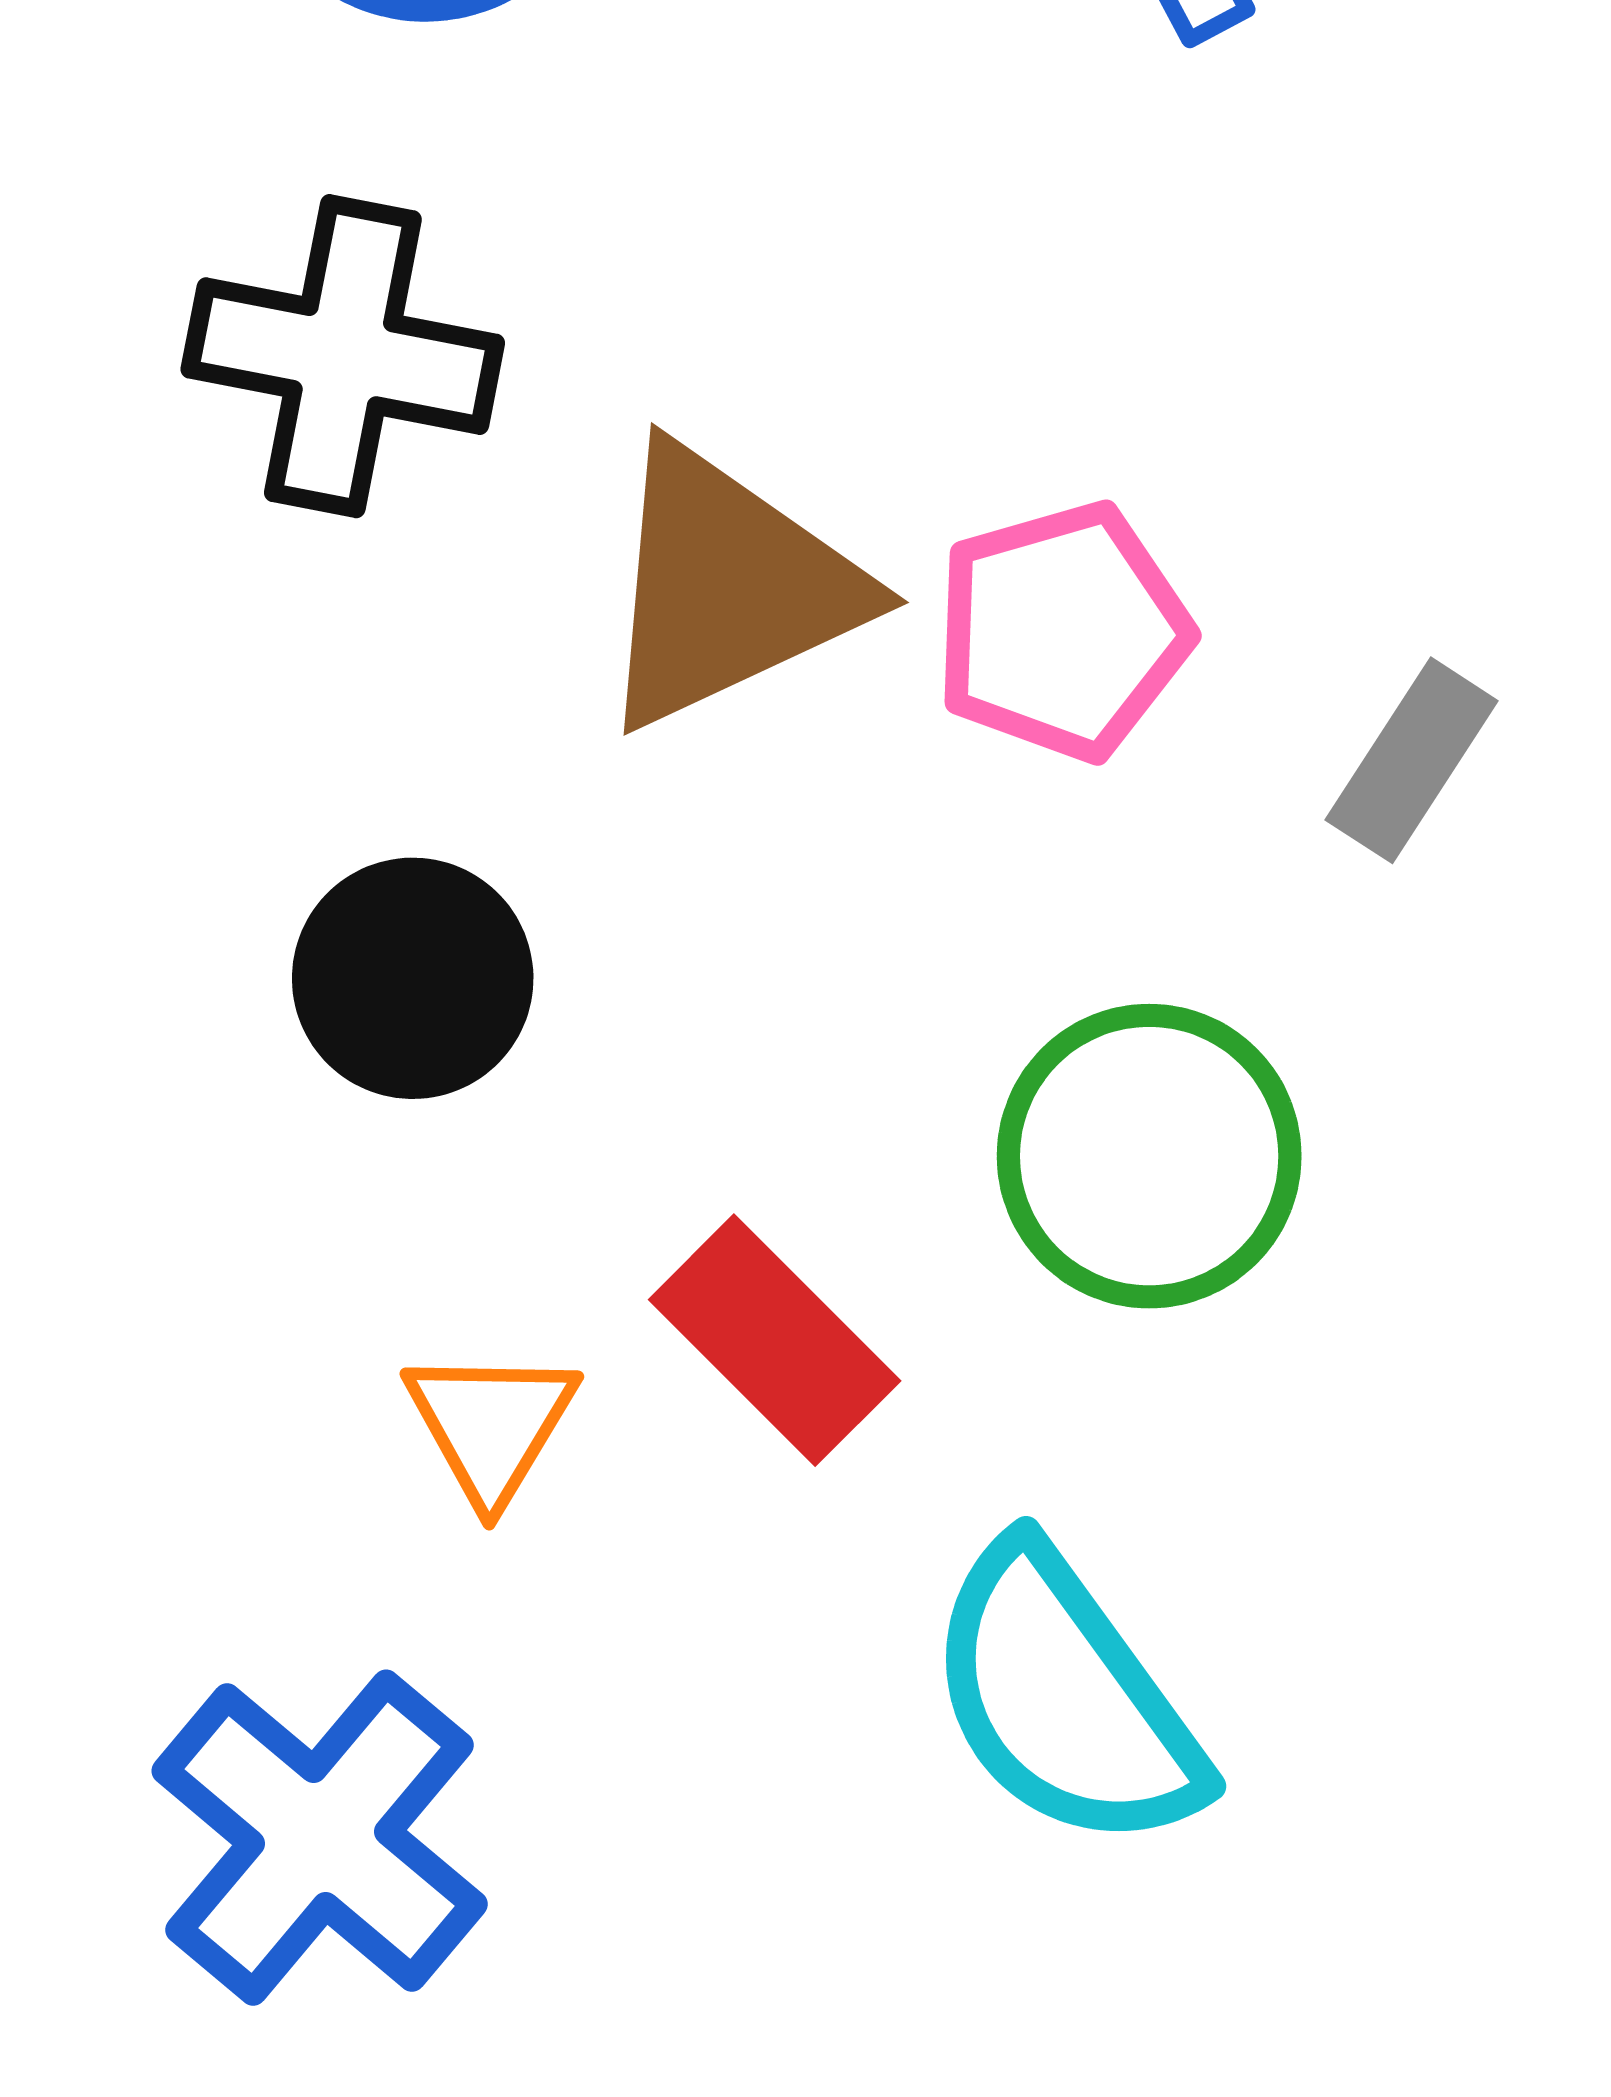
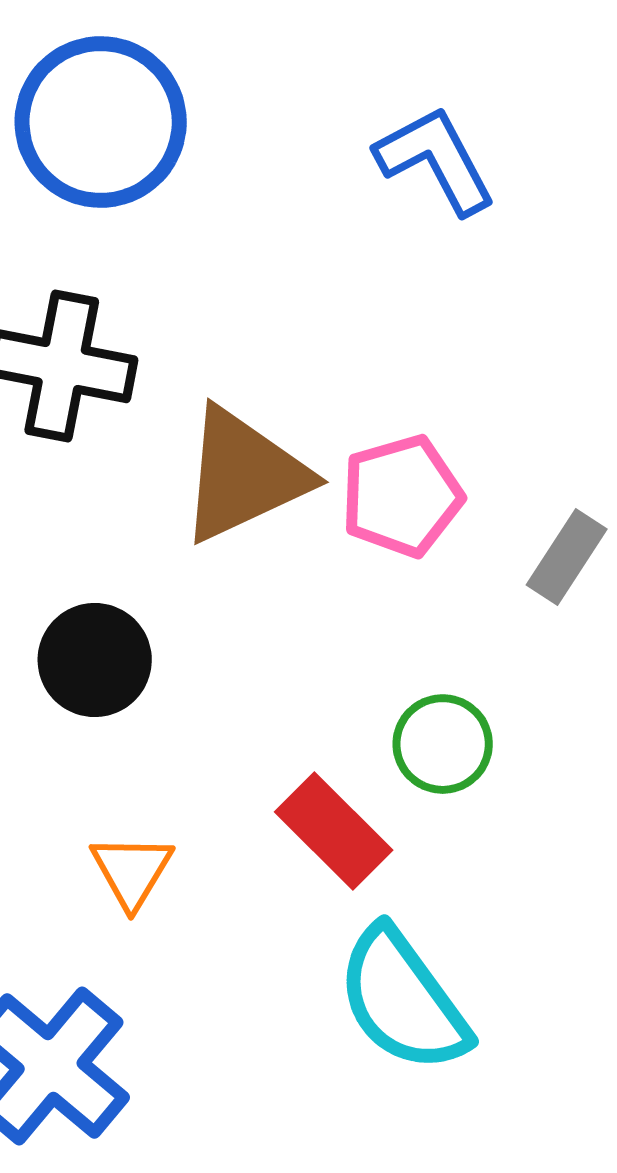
green circle: (1149, 1156) -> (443, 744), size x0.7
red rectangle: (775, 1340) -> (334, 831), moved

